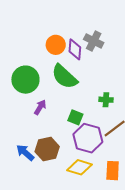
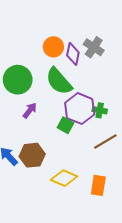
purple hexagon: (88, 138) -> (80, 109), moved

